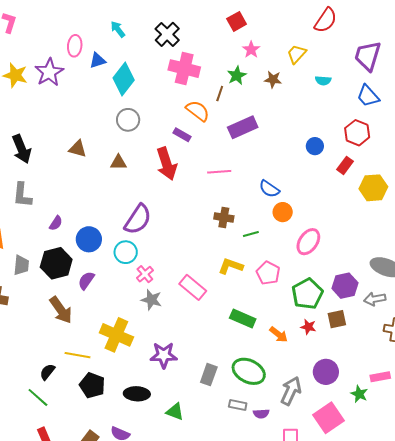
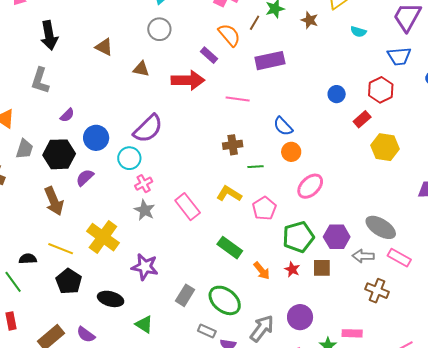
blue trapezoid: (368, 96) -> (399, 56), turned -65
red arrow: (167, 164) -> (188, 80), turned -84
brown cross: (224, 217) -> (233, 145), turned -30
black semicircle: (47, 372) -> (28, 259), turned 36

